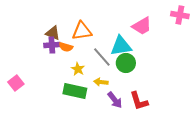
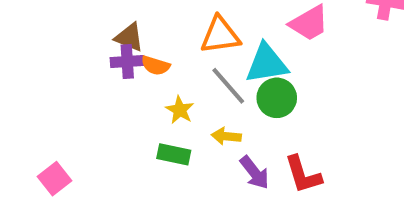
orange triangle: (82, 31) -> (220, 35), moved
pink square: (16, 83) -> (55, 179), moved
green rectangle: (75, 91) -> (174, 154), size x0.7

